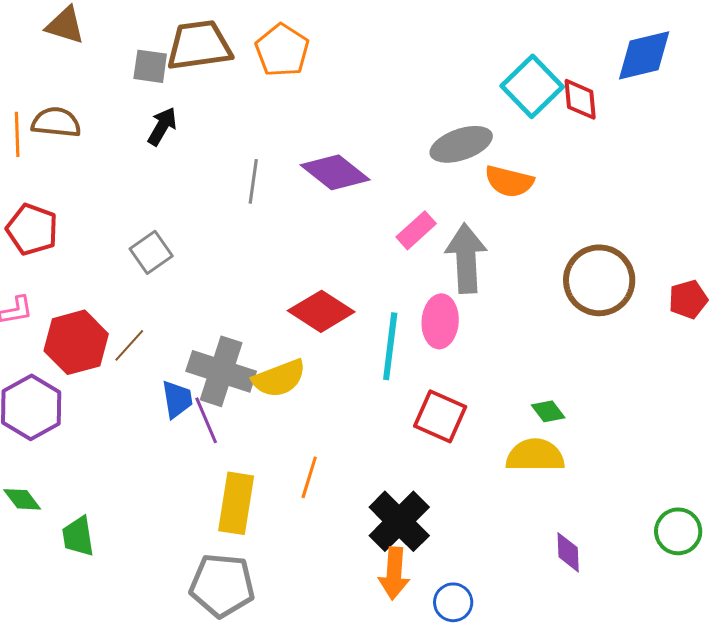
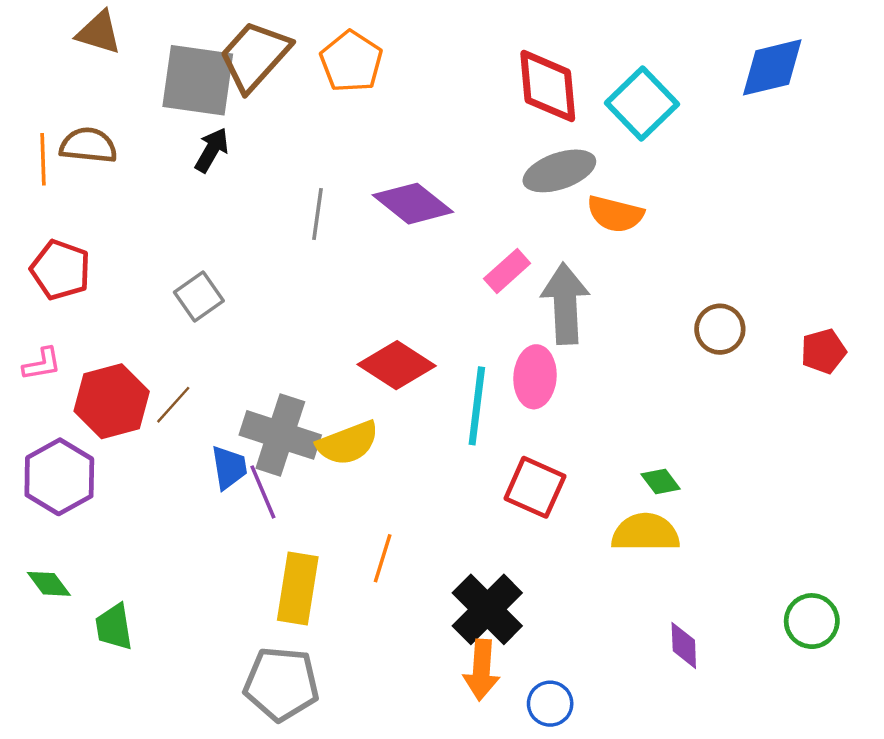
brown trapezoid: (199, 45) -> (255, 56), turned -40
gray square: (150, 66) -> (198, 80), size x1.8
red diamond: (580, 99) -> (548, 86), moved, size x1.5
brown circle: (599, 280) -> (720, 329), size x0.6

